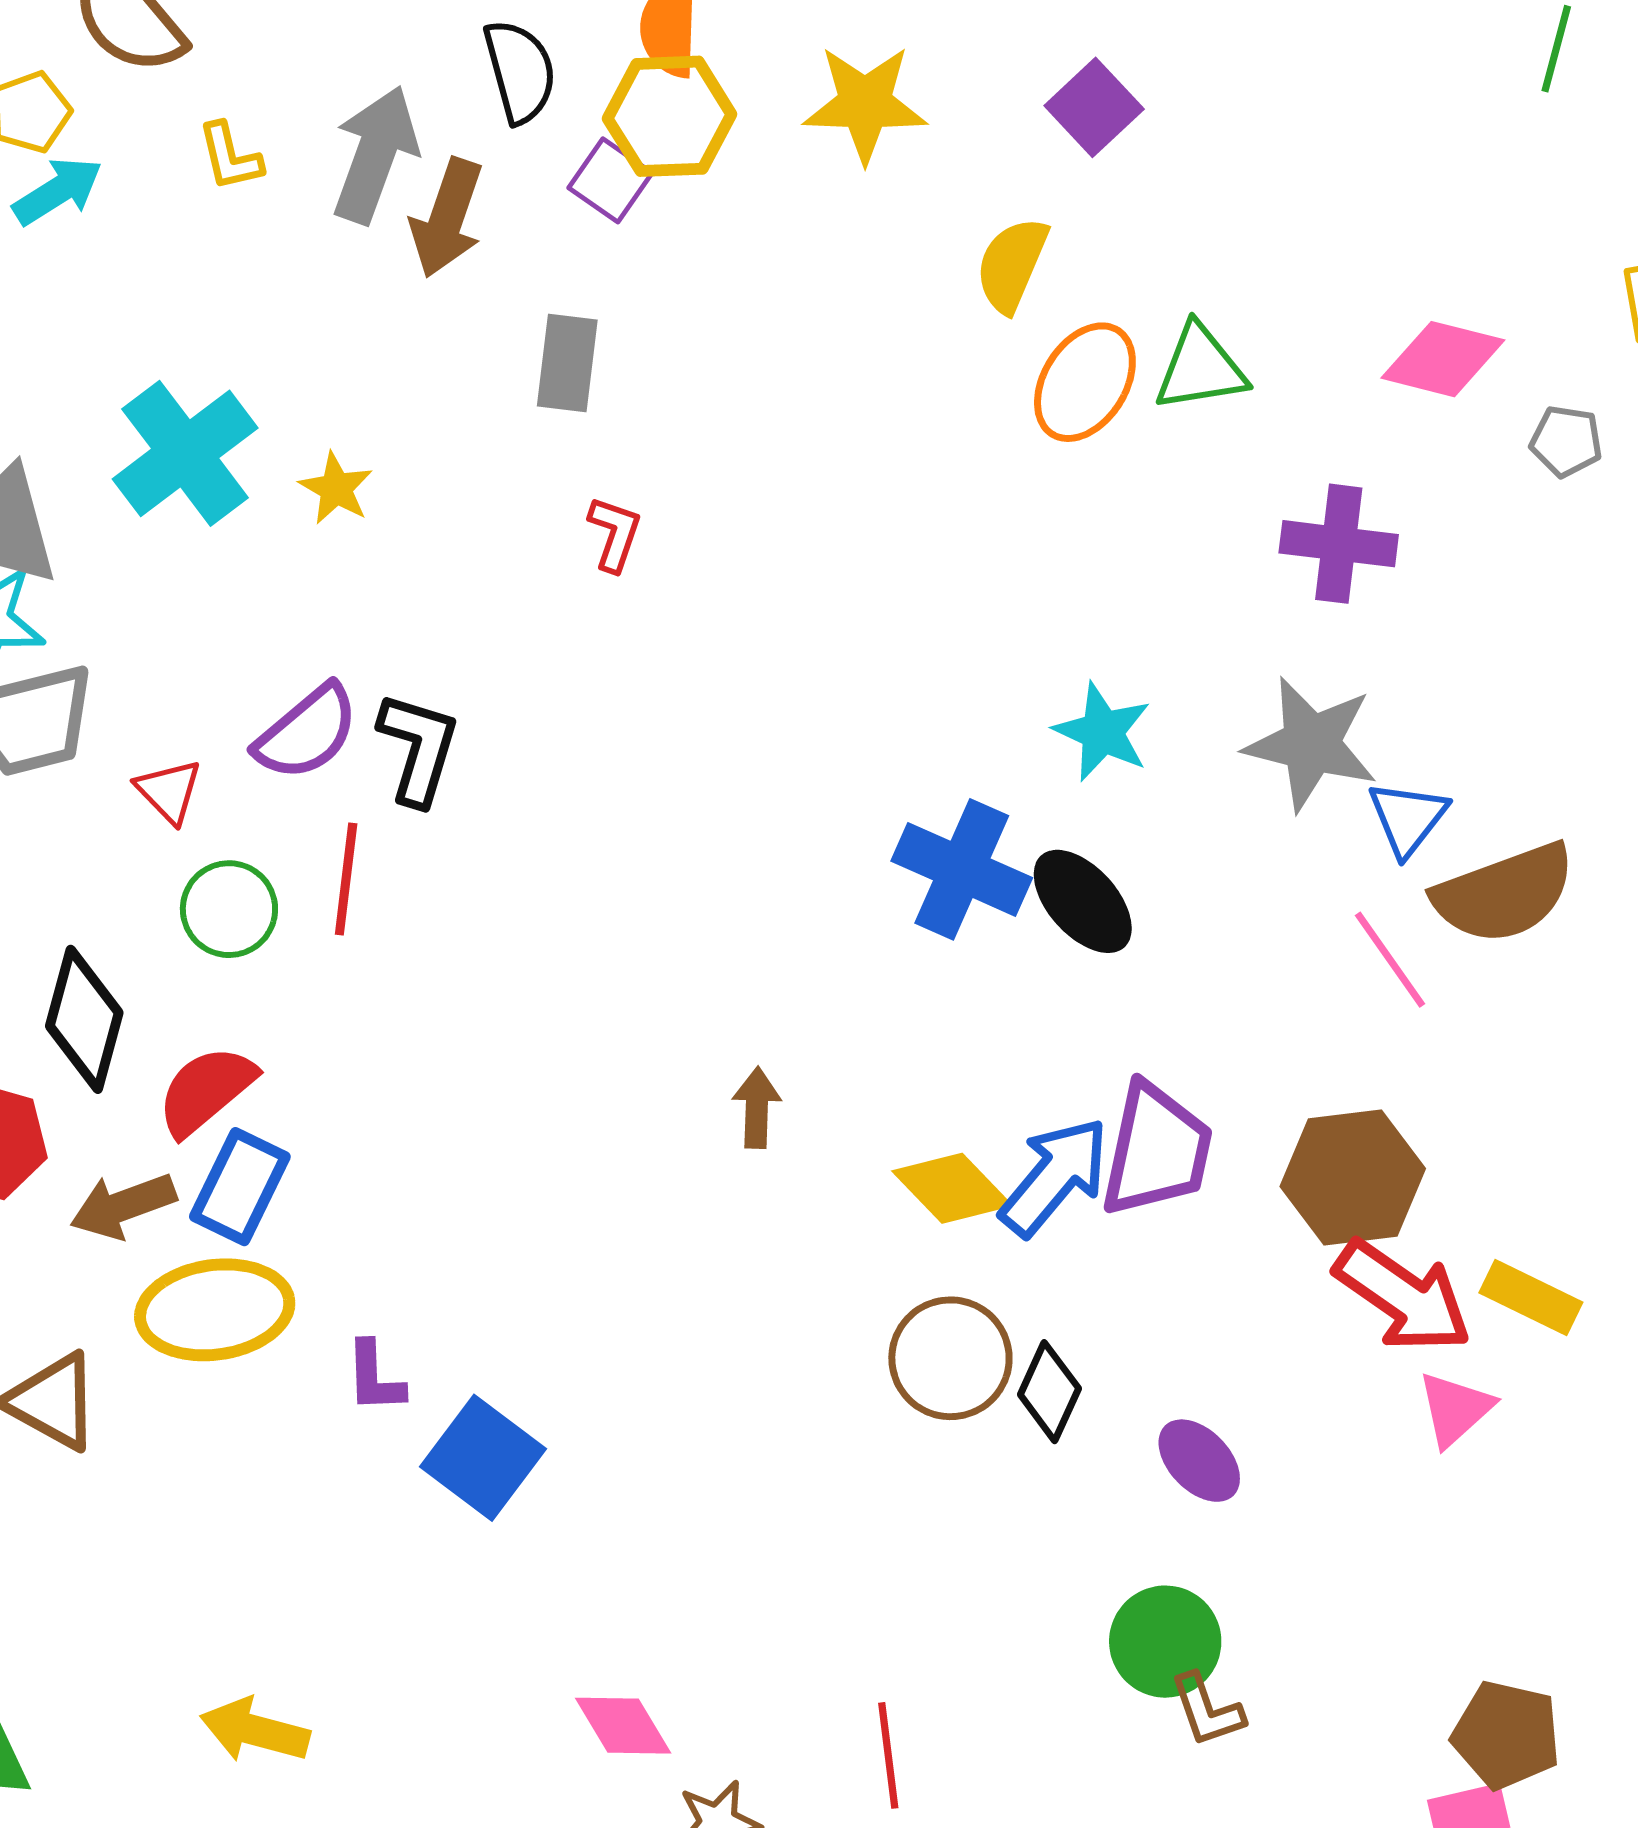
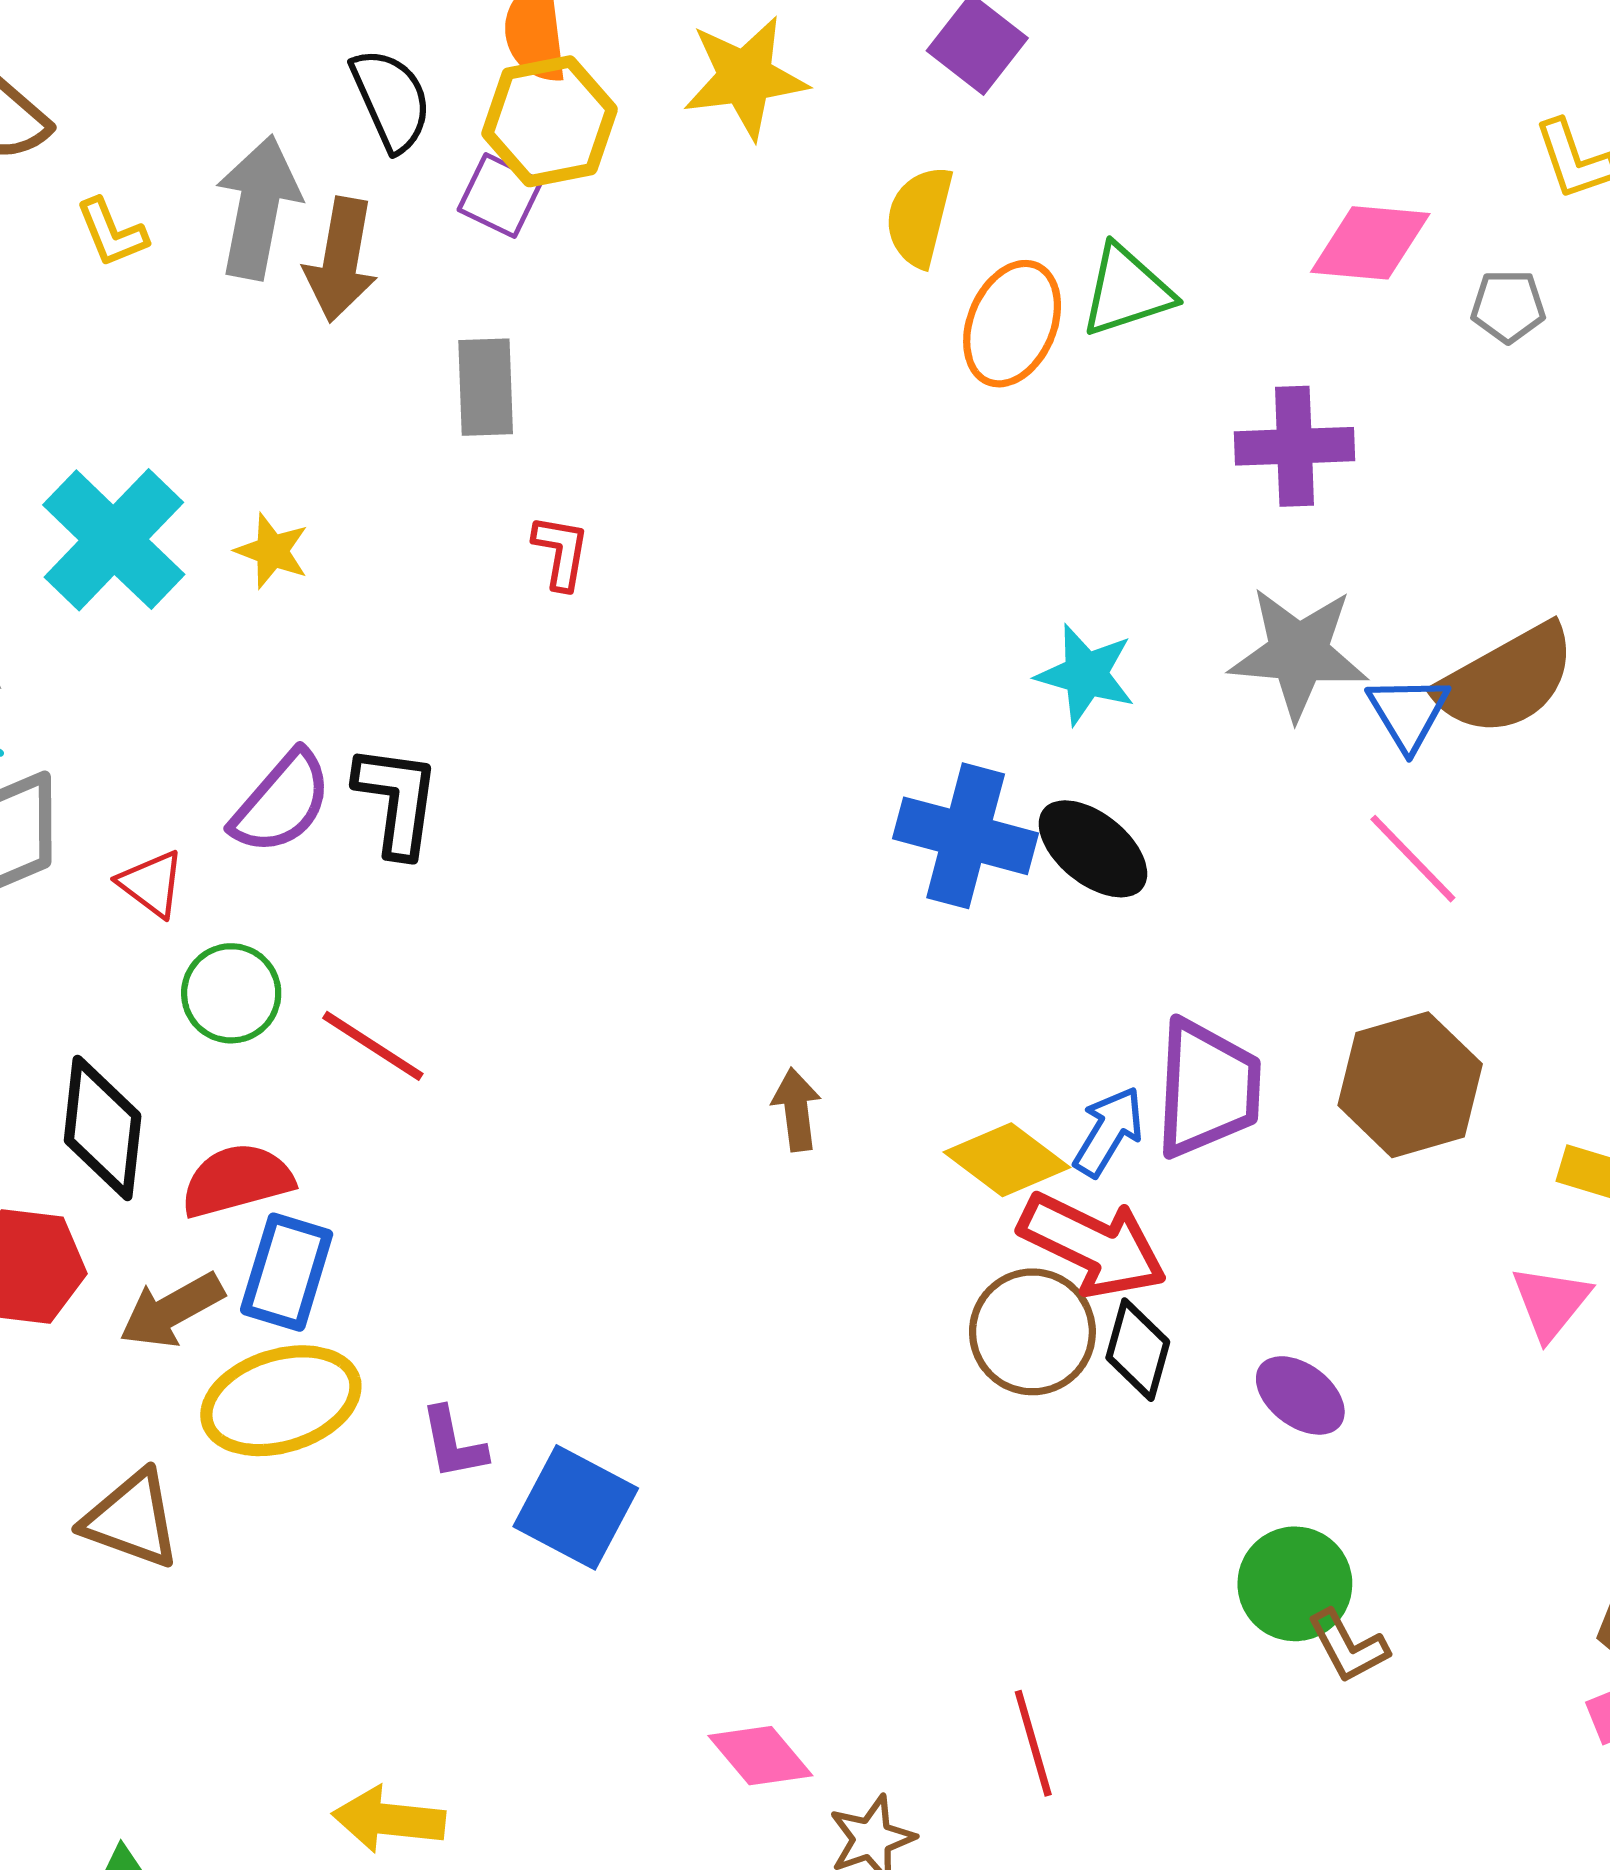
red line: (346, 879) -> (373, 1046), moved, turned -55
brown semicircle: (1504, 893) -> (1506, 680), moved
red semicircle: (206, 1090) -> (237, 1180), turned 34
blue arrow: (1055, 1177) -> (1109, 1132), size x0.7
red arrow: (1403, 1296) -> (1093, 1245), moved

